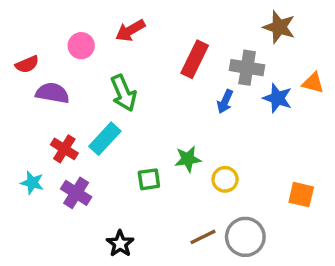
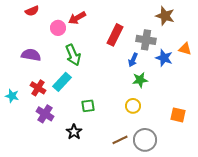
pink circle: (81, 46) -> (58, 28), moved
red semicircle: (27, 64) -> (32, 11), moved
green star: (188, 159) -> (140, 80), moved
cyan star: (32, 183) -> (12, 96), moved
black star: (120, 244) -> (74, 132), moved

